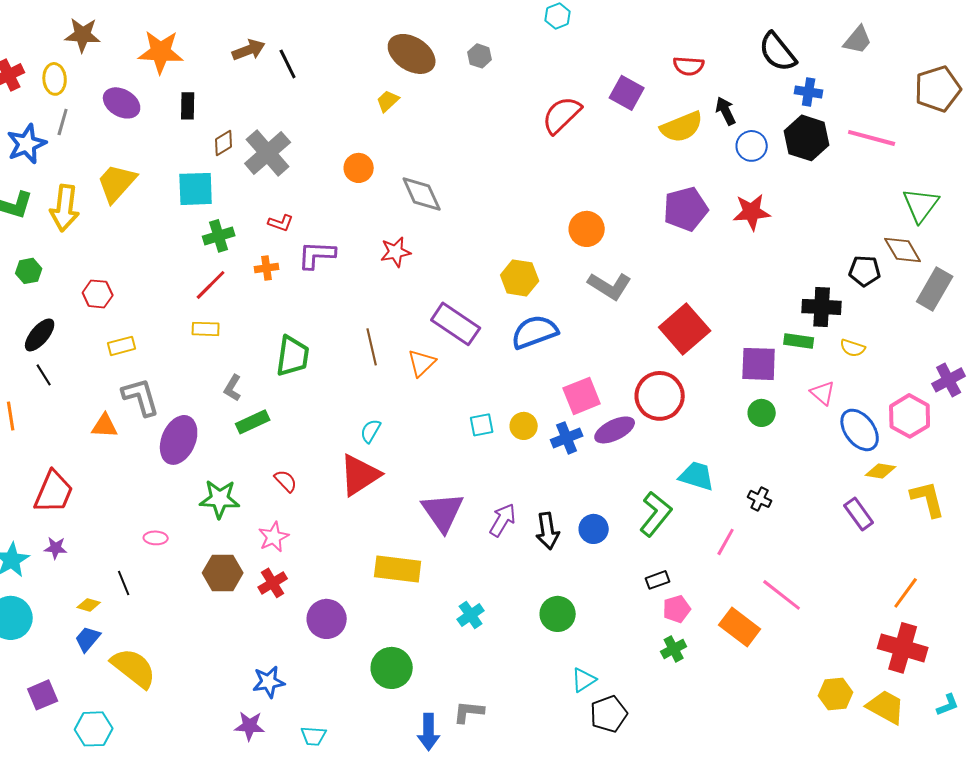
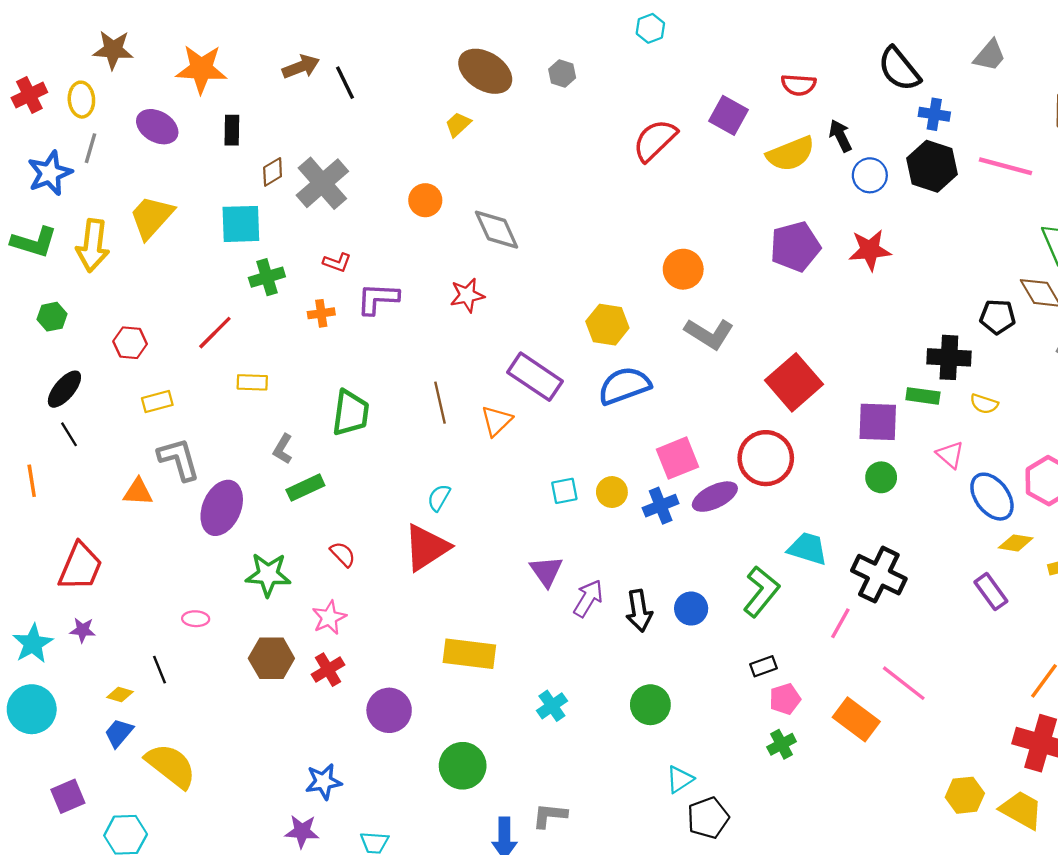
red line: (211, 285) -> (215, 333), moved
black cross: (760, 499) -> (879, 575), size x2.0
purple triangle: (443, 512) -> (546, 571), moved, size x0.7

